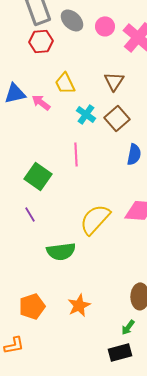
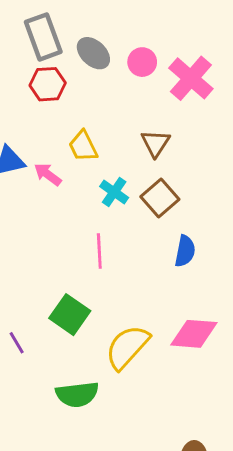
green square: (38, 176) -> (70, 315), moved
purple line: (30, 214) -> (17, 343), moved

